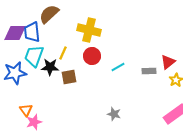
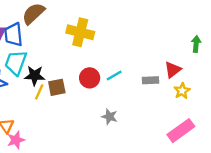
yellow line: (63, 53) -> (39, 92), moved
red circle: (92, 56) -> (90, 78), moved
gray star: (114, 114) -> (109, 117), moved

